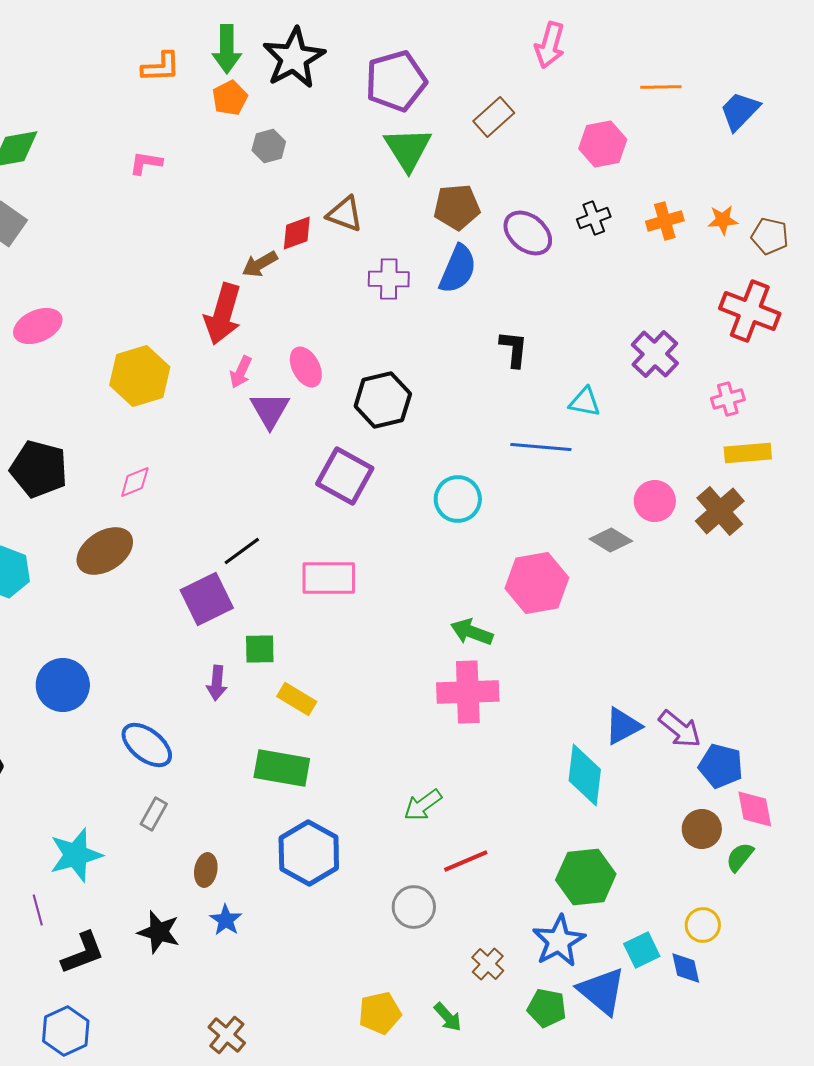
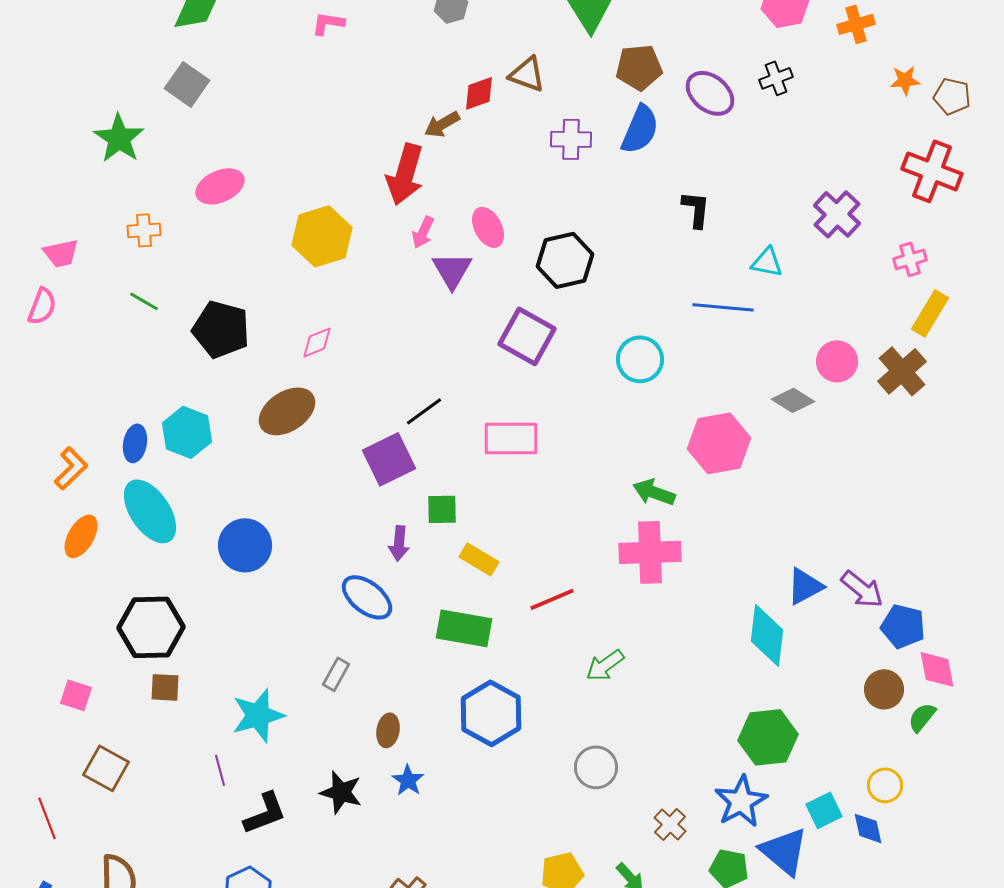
orange cross: (665, 221) -> (856, 24), moved
yellow rectangle: (748, 453) -> (930, 313), turned -54
blue ellipse: (147, 745) -> (367, 597), moved
red line: (466, 861) -> (552, 599), moved

